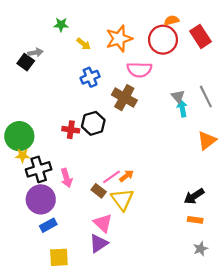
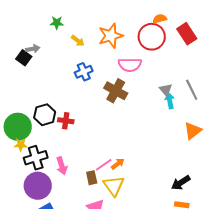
black hexagon: (93, 123) -> (45, 115), moved
brown rectangle: (99, 191) -> (92, 178), turned 40

